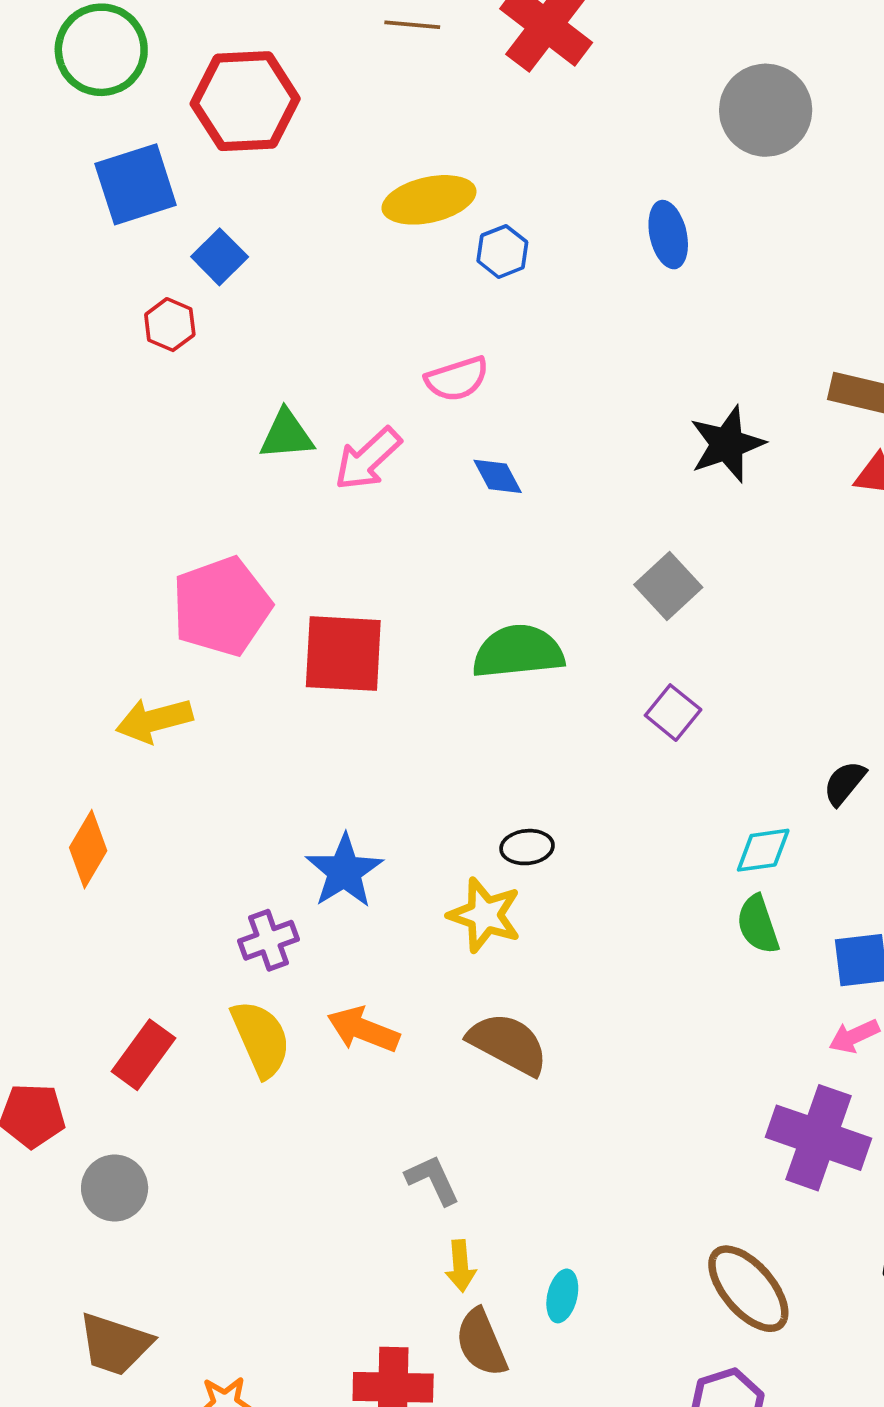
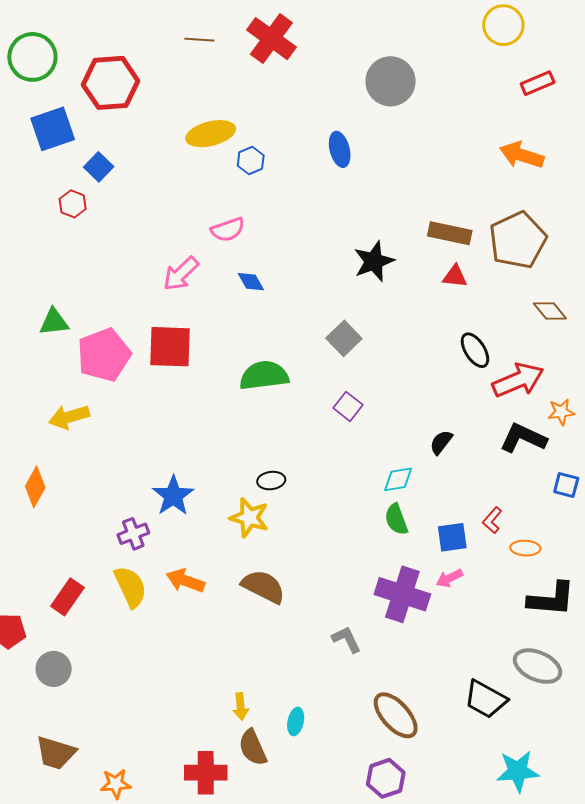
green triangle: (287, 435) -> (54, 322), moved
red square: (343, 654) -> (170, 347), moved
purple cross: (818, 1138) -> (402, 594), moved
gray L-shape: (433, 1180) -> (346, 639), moved

